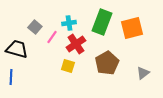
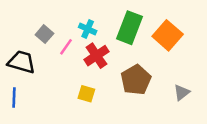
cyan cross: (69, 23) -> (88, 29), turned 32
orange square: (132, 28) -> (168, 35), turned -35
yellow square: (68, 66) -> (86, 94), moved

